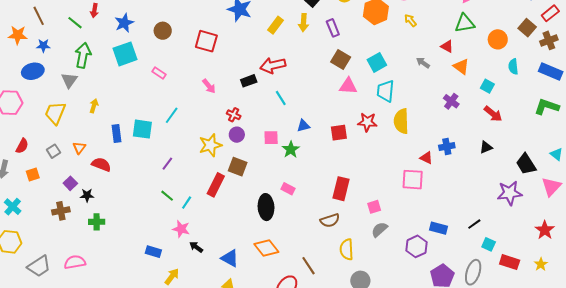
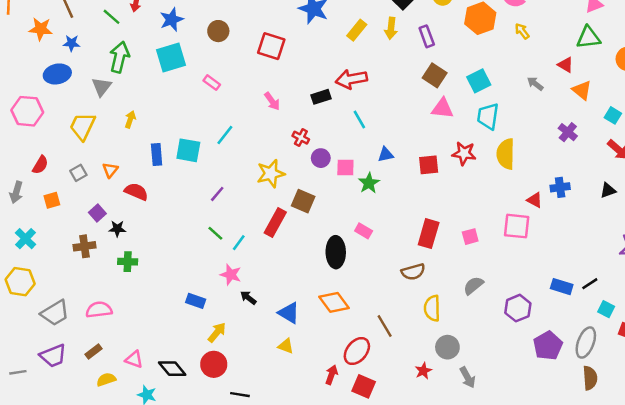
purple circle: (237, 135) -> (321, 158), moved
pink square: (374, 207) -> (470, 237), moved
blue rectangle: (439, 228) -> (562, 287), moved

